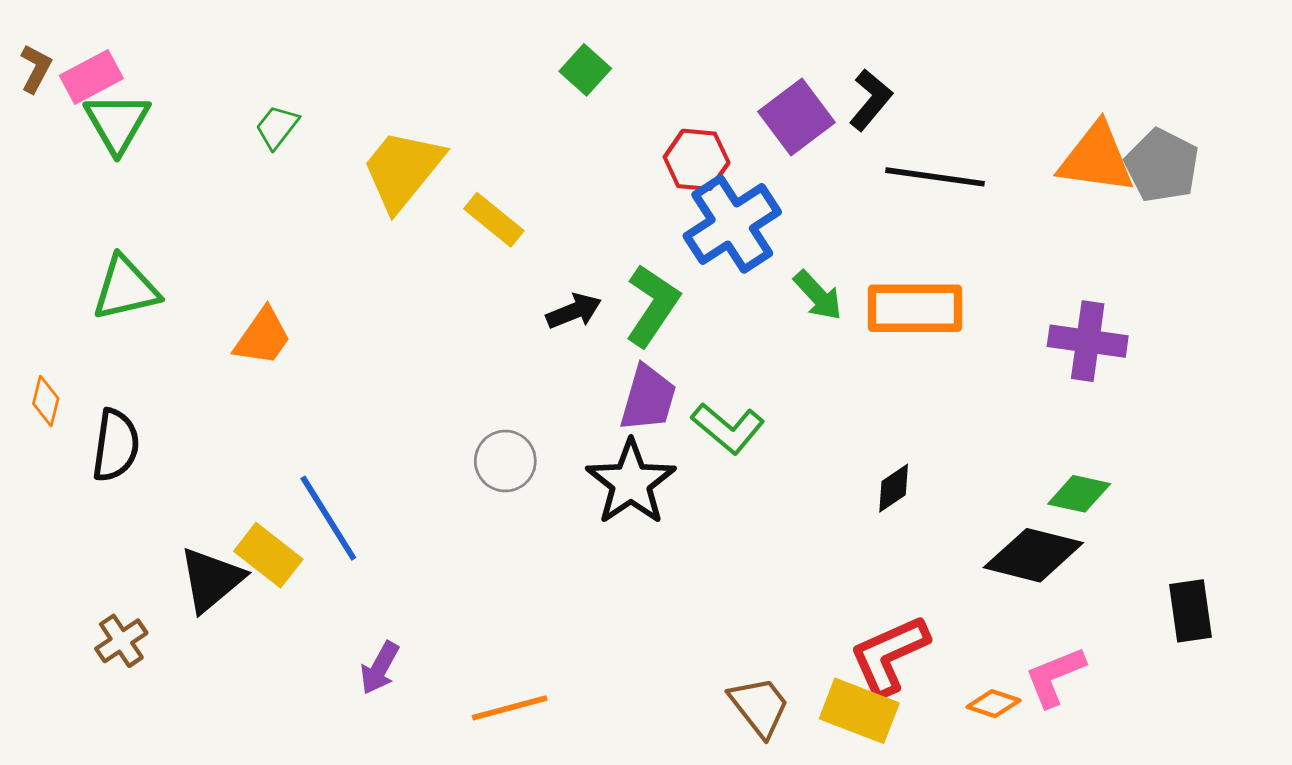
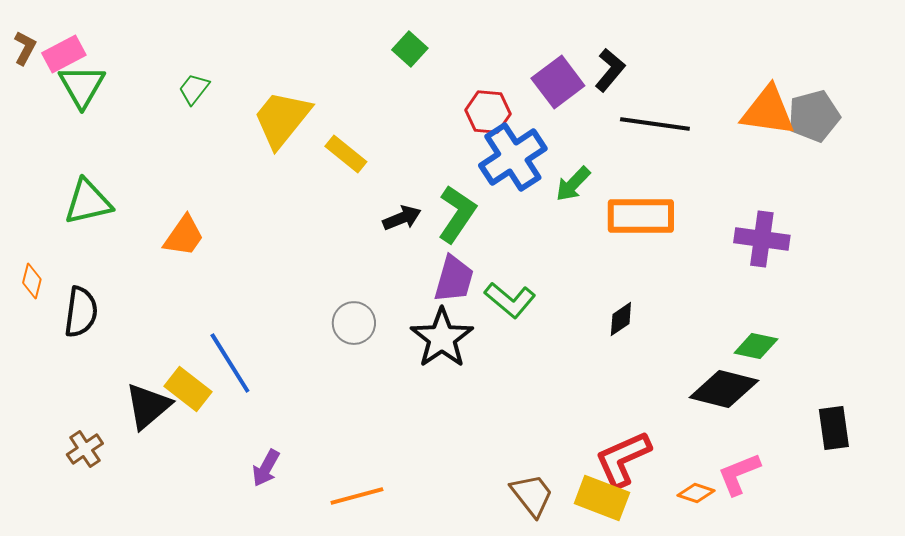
gray pentagon: (1162, 166) -> (814, 116), turned 30
green arrow: (818, 295) -> (573, 184), moved, turned 87
black diamond: (894, 488) -> (621, 319), moved

